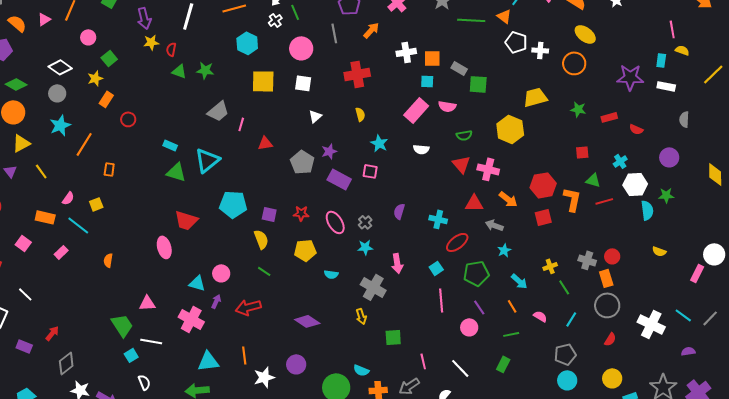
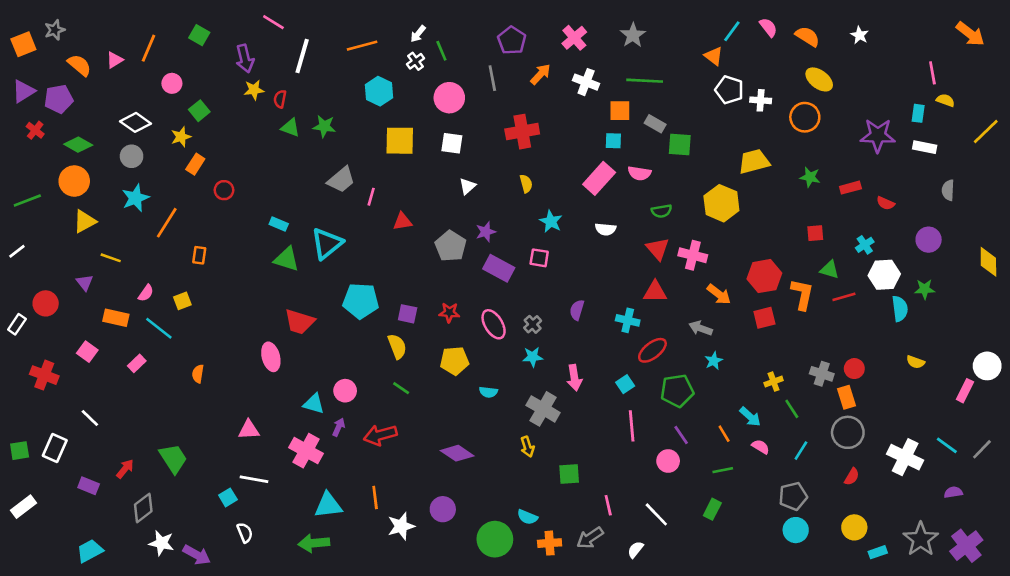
green line: (471, 20) -> (645, 81), moved
white cross: (406, 52) -> (586, 82), moved, turned 30
purple triangle: (10, 171) -> (85, 283), moved
yellow line: (41, 171) -> (111, 258), turned -35
red triangle: (474, 203) -> (655, 292), moved
cyan arrow: (519, 281) -> (750, 417), moved
green trapezoid: (122, 325) -> (173, 458), moved

